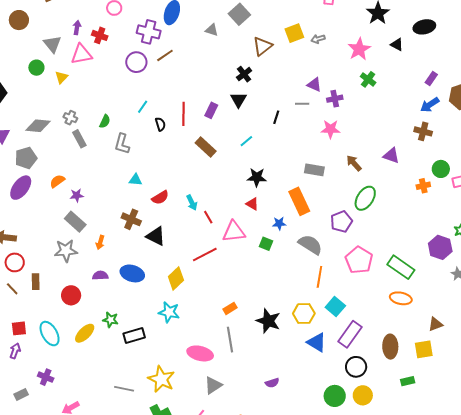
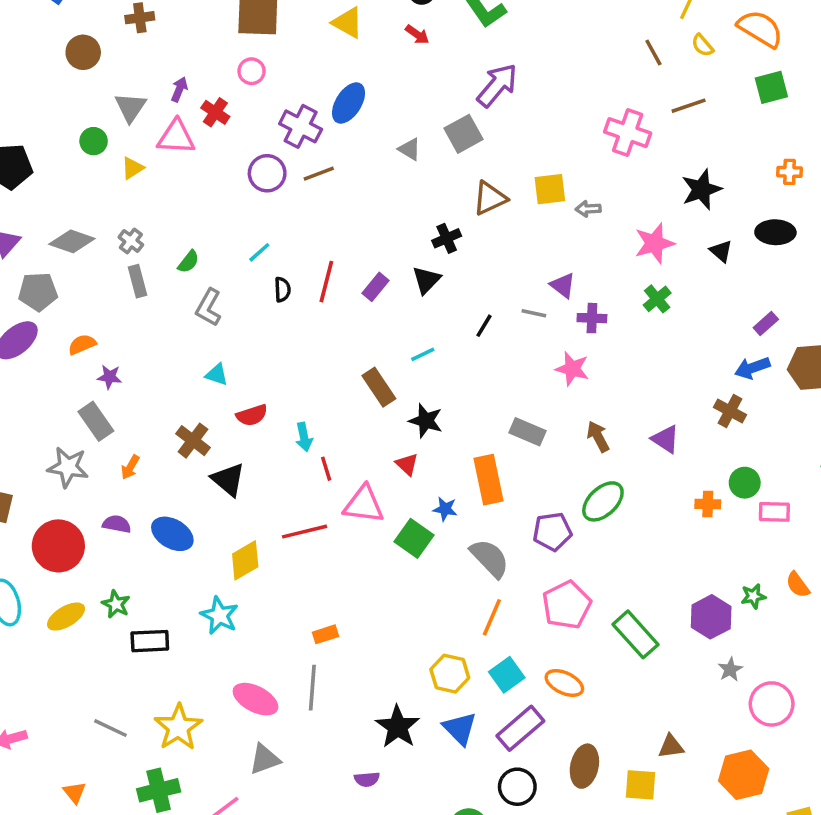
brown rectangle: (206, 147) -> (379, 387), moved
green square: (266, 244) -> (414, 538), size x1.5
red circle: (71, 295) -> (58, 546), size x1.5
orange ellipse: (401, 298) -> (564, 683), moved
black star: (268, 321) -> (398, 727), moved

